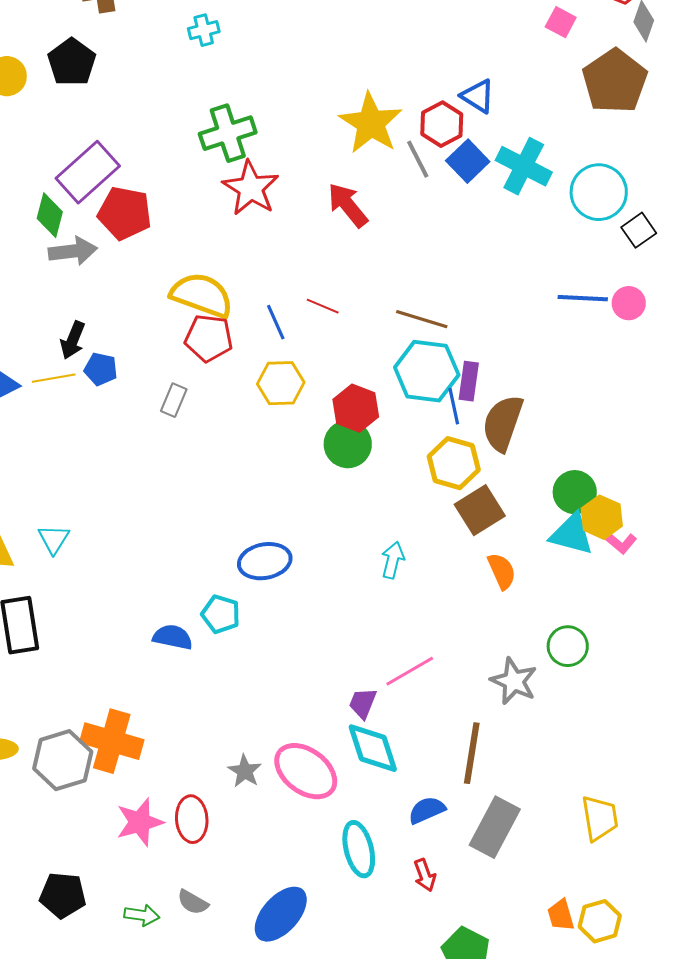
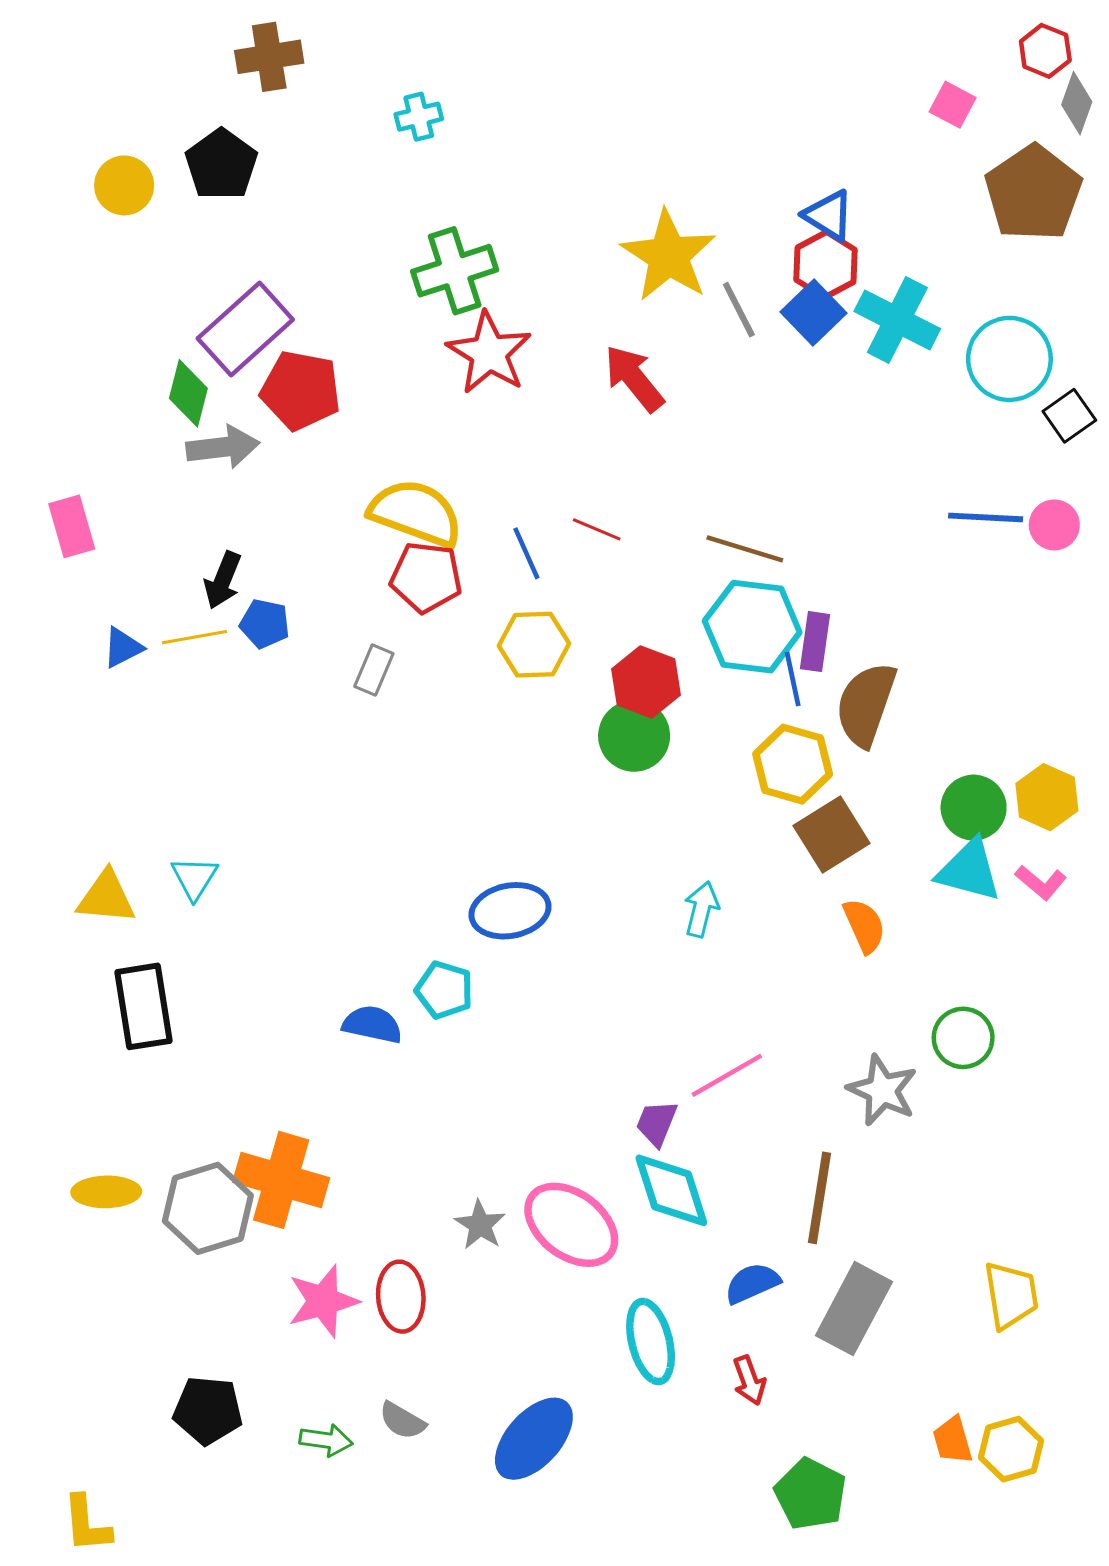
red hexagon: (442, 124) -> (826, 265), moved
yellow hexagon: (602, 517) -> (1047, 797), moved

